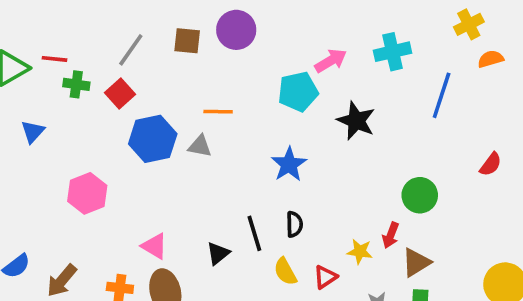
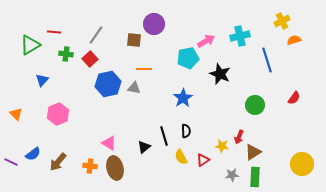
brown square: (187, 41) -> (134, 40), moved
red line: (55, 59) -> (54, 32), moved
blue line: (442, 95) -> (267, 60), turned -35
pink hexagon: (87, 193) -> (58, 114), moved
green circle: (420, 195) -> (255, 105), moved

